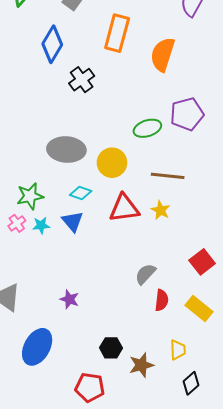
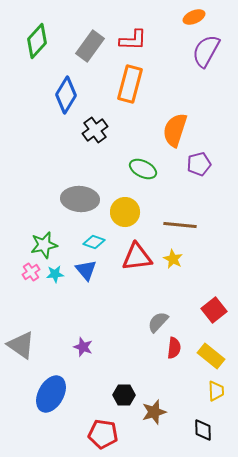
orange semicircle: (163, 54) -> (175, 130), moved
purple pentagon: (187, 114) -> (199, 164), size x0.7
green ellipse: (147, 128) -> (143, 169), moved, turned 44
yellow trapezoid: (178, 350) -> (216, 391), moved
black diamond: (191, 383) -> (203, 430), turned -50

